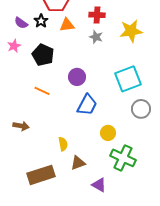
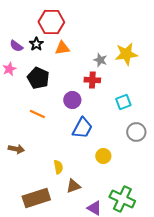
red cross: (97, 15) -> (92, 80), moved
gray star: (96, 37) -> (100, 60), moved
cyan square: (128, 79) -> (123, 102), size x0.6
green cross: (123, 158) -> (122, 199), moved

